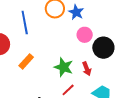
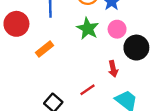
green star: (64, 67) -> (88, 29), moved

